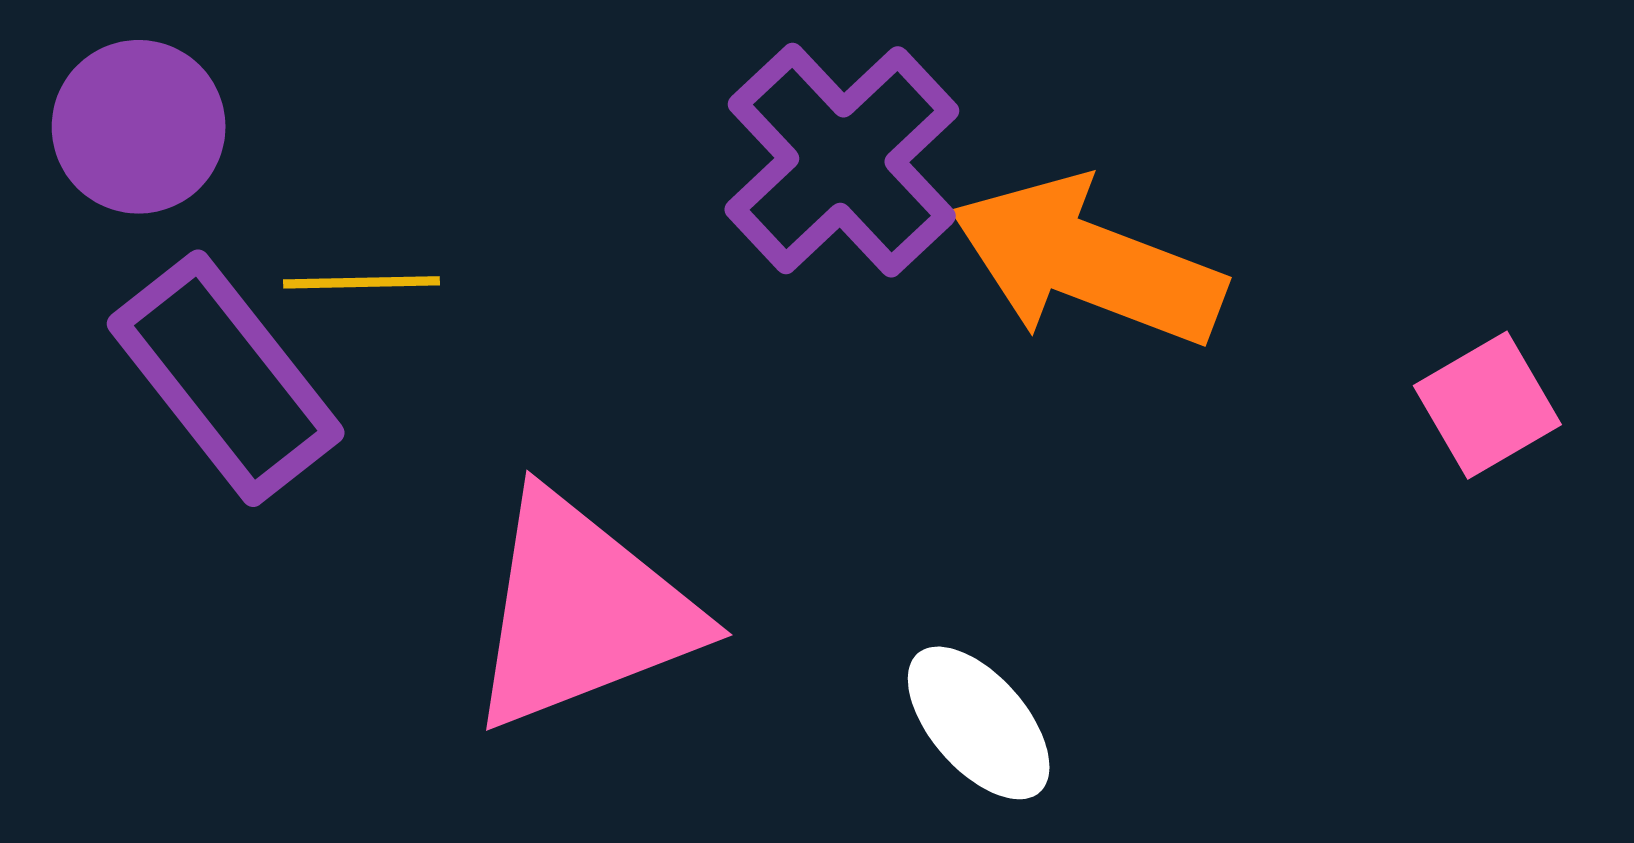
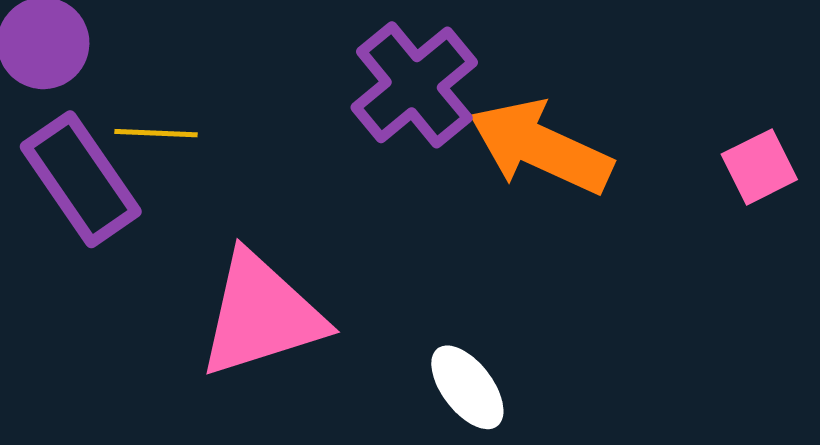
pink square: (1487, 405) -> (759, 167), moved

